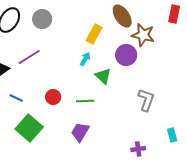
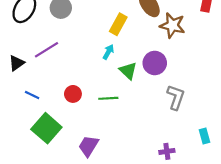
purple circle: (126, 55) -> (155, 63), moved
purple trapezoid: (80, 132) -> (88, 146), moved

